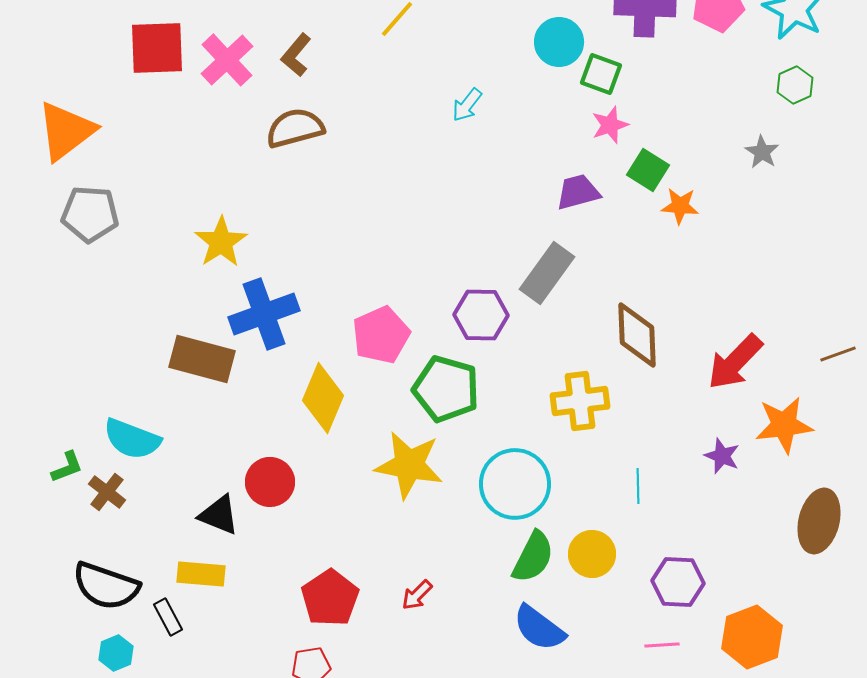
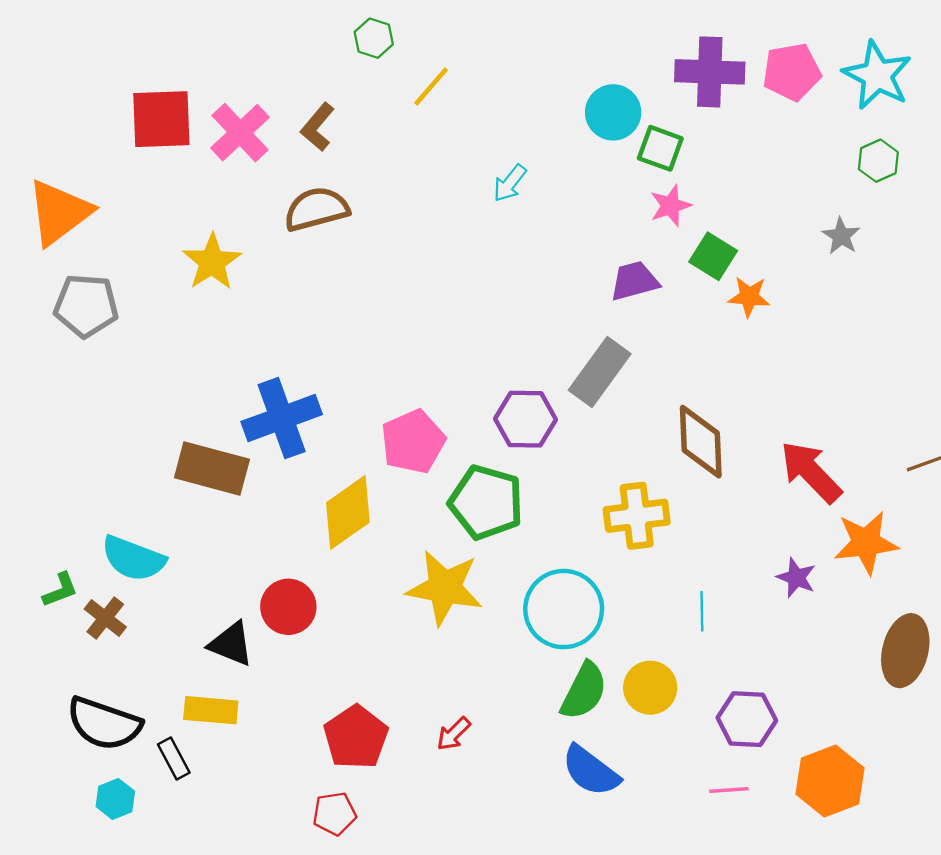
yellow star: (221, 242) -> (212, 262), moved
red arrow: (735, 362) -> (811, 472), turned 92
yellow diamond: (323, 398) -> (348, 512), turned 32

